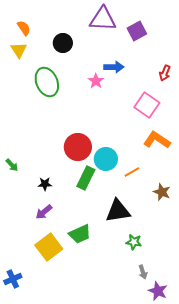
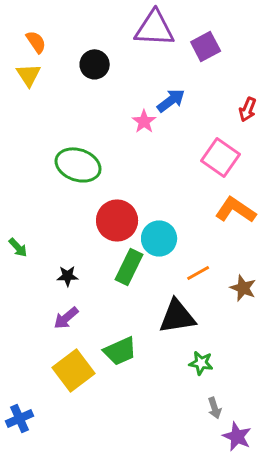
blue arrow: (114, 67) -> (171, 100), turned -36
green ellipse: (47, 82) -> (78, 165), moved, turned -48
orange line: (132, 172) -> (198, 273), moved

